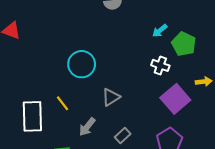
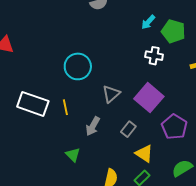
purple square: (175, 99) -> (149, 98), moved
yellow line: (63, 103) -> (65, 107), turned 35
white rectangle: (32, 116) -> (33, 104), moved, turned -60

